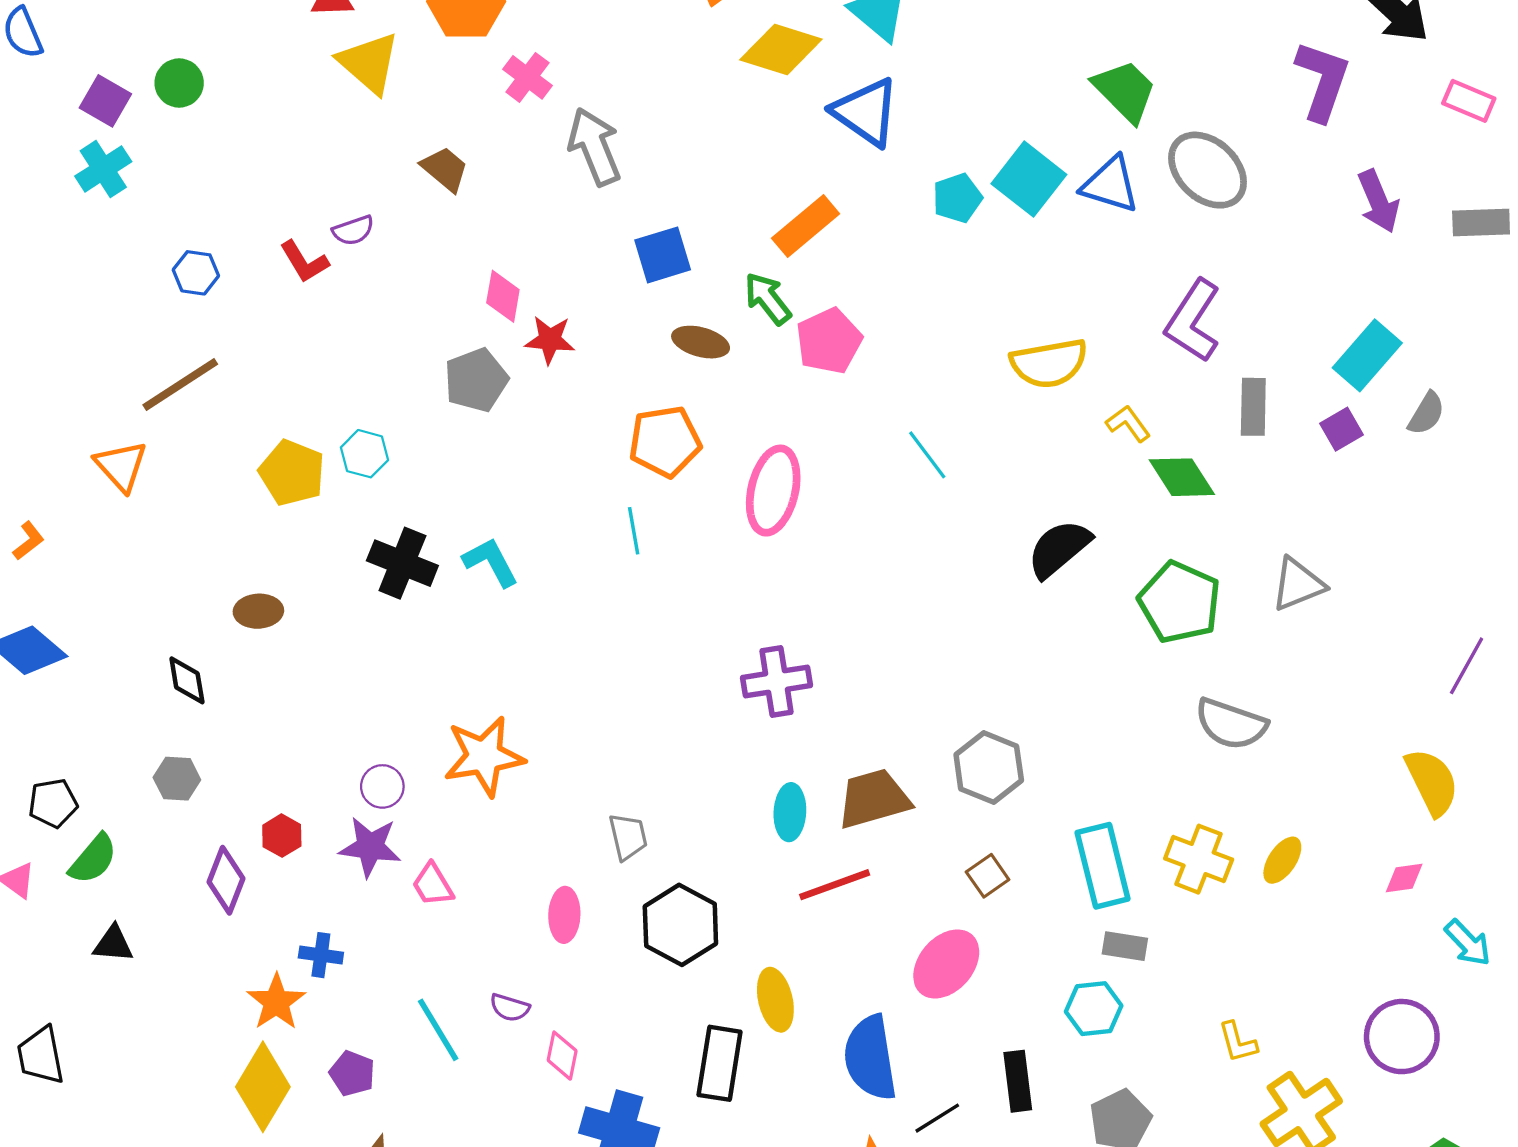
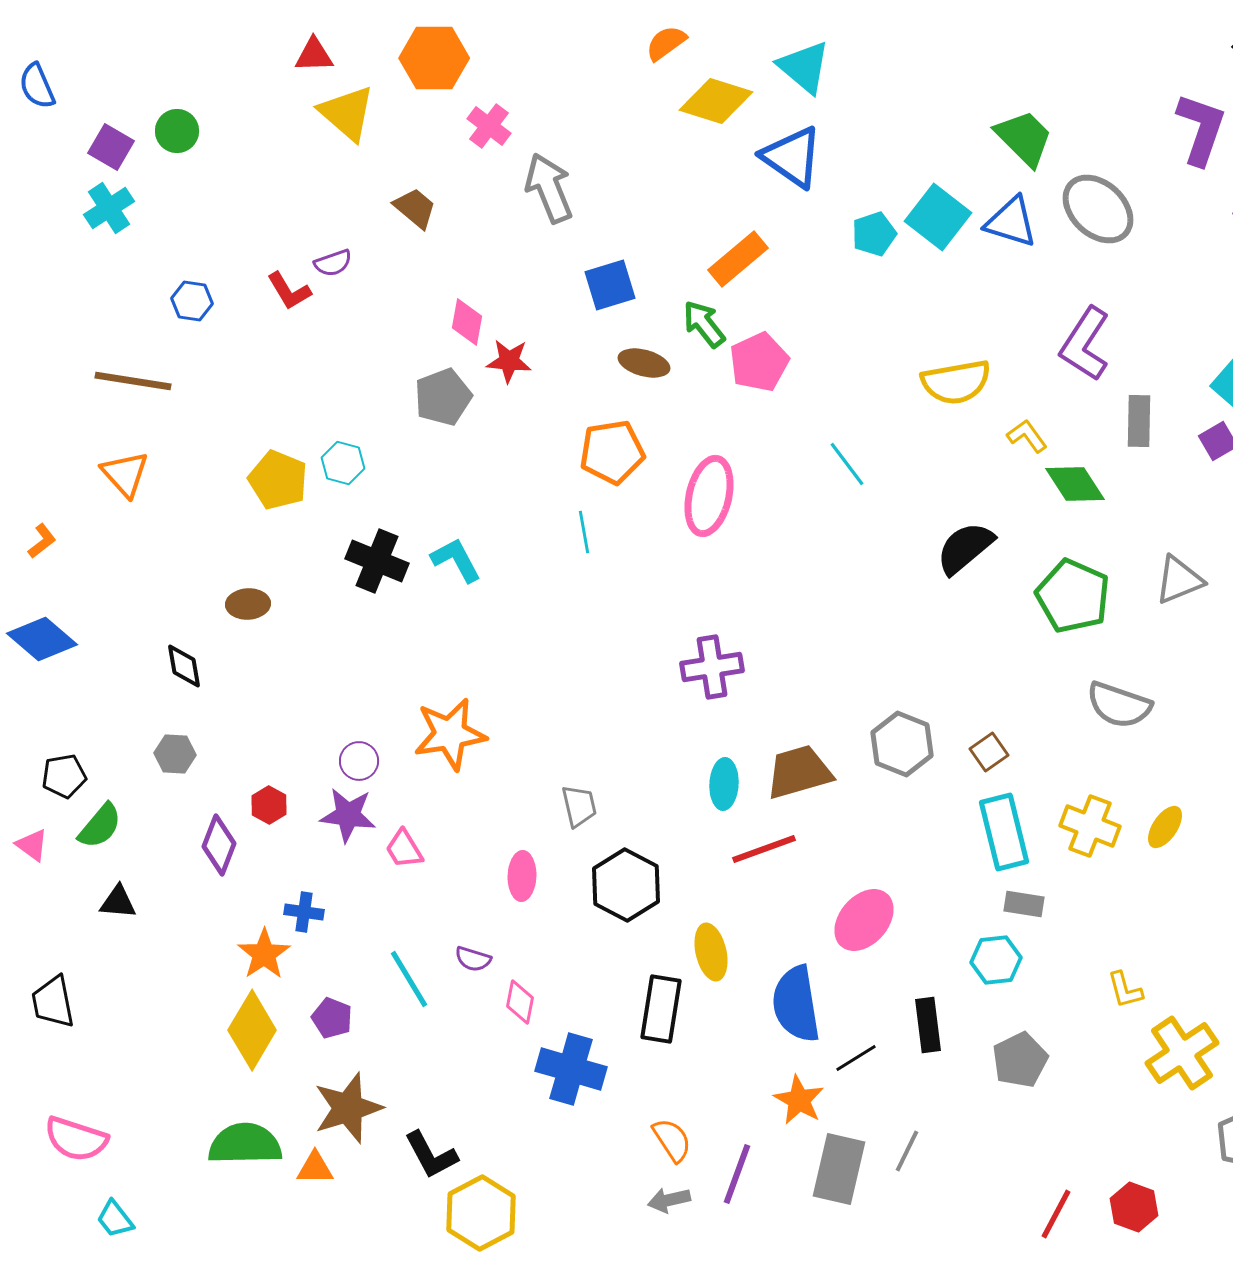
brown line: (180, 384) -> (133, 381), moved, turned 42
brown square: (988, 876) -> (989, 752), moved

